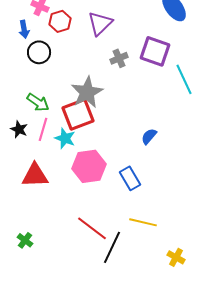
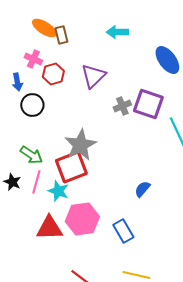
gray cross: (119, 58) -> (122, 106), moved
red triangle: (35, 175) -> (49, 228), moved

